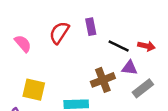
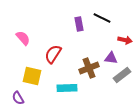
red semicircle: (59, 33) -> (53, 54), moved
black line: (119, 46) -> (102, 18), moved

